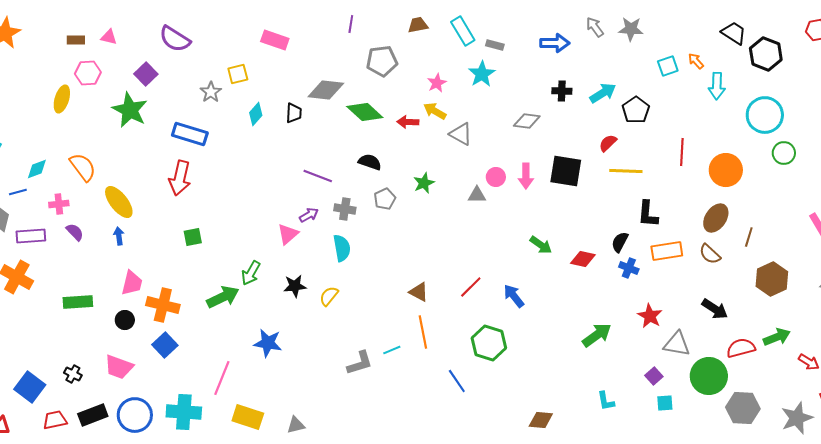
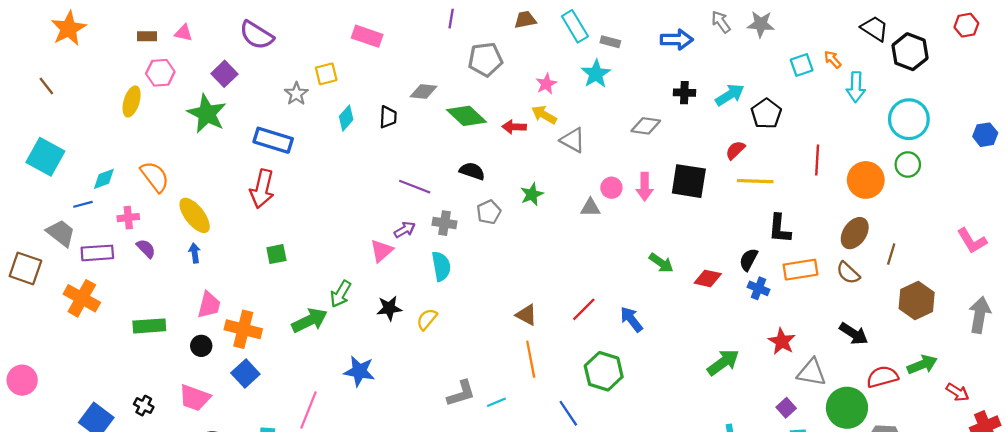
gray diamond: (326, 90) -> (423, 92), size x0.7
green circle: (784, 153) -> (908, 164), moved
cyan line: (392, 350) -> (496, 402), moved

